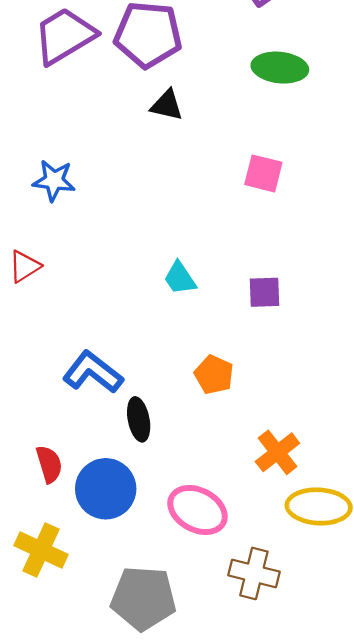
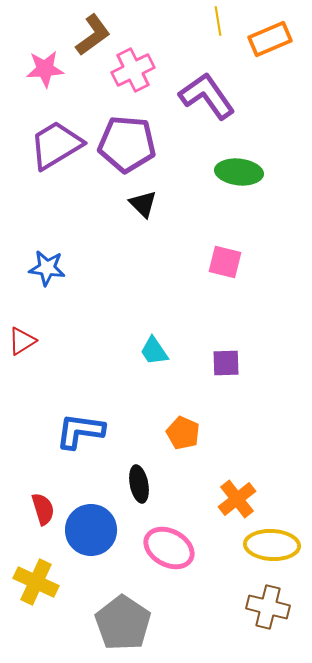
black triangle: (167, 105) -> (143, 204), turned 32
blue L-shape: (93, 372) -> (80, 431), turned -30
black ellipse: (139, 419) -> (139, 484), moved
brown cross: (254, 574) -> (268, 607), moved
gray pentagon: (143, 598) -> (123, 623), turned 30

